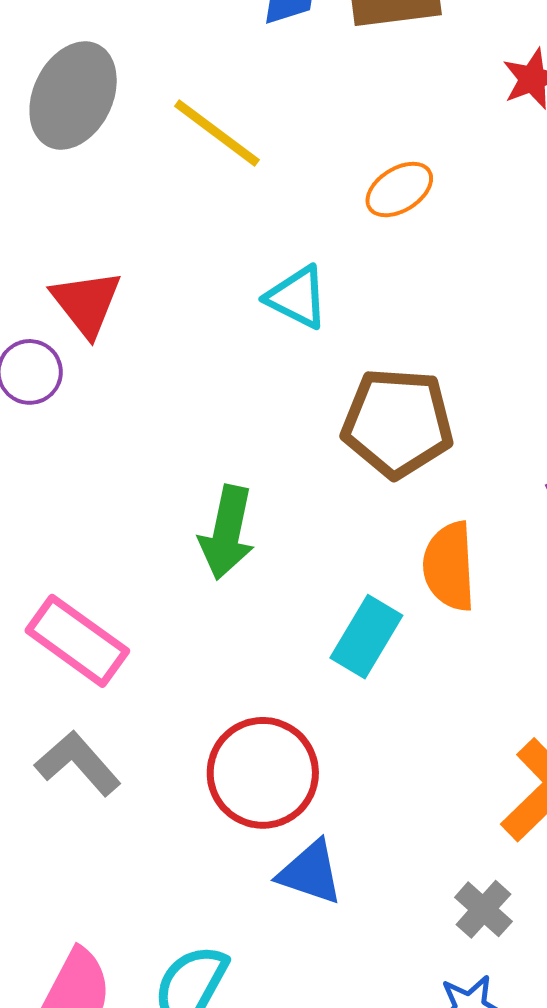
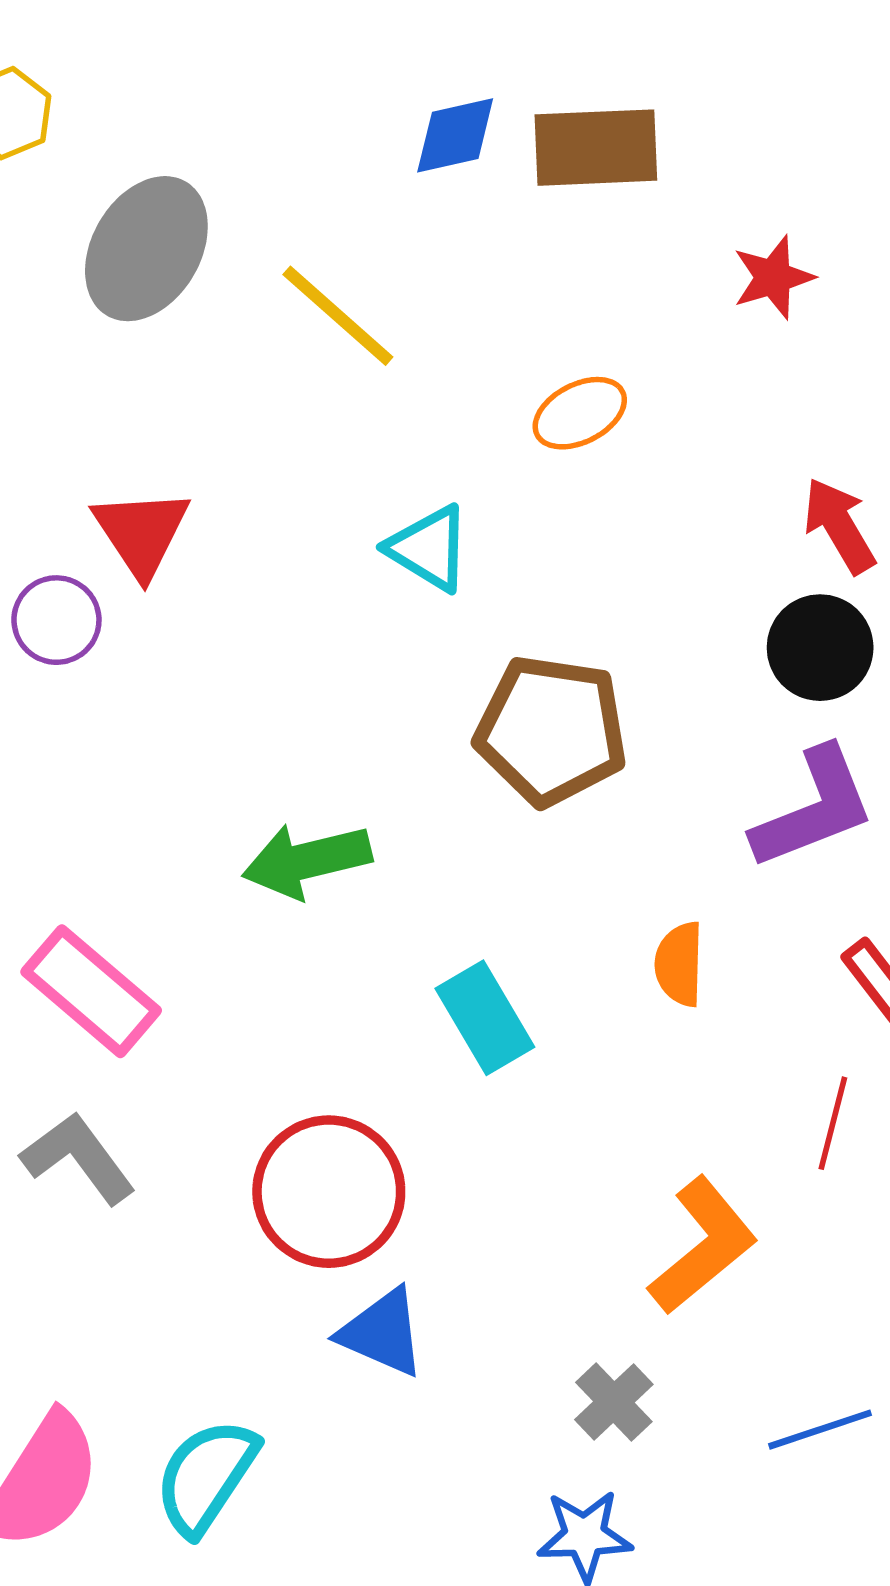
green arrow: (227, 533) -> (307, 861), turned 60
orange semicircle: (449, 566) -> (679, 964), moved, size x0.7
cyan rectangle: (366, 637) -> (485, 1018), turned -66

